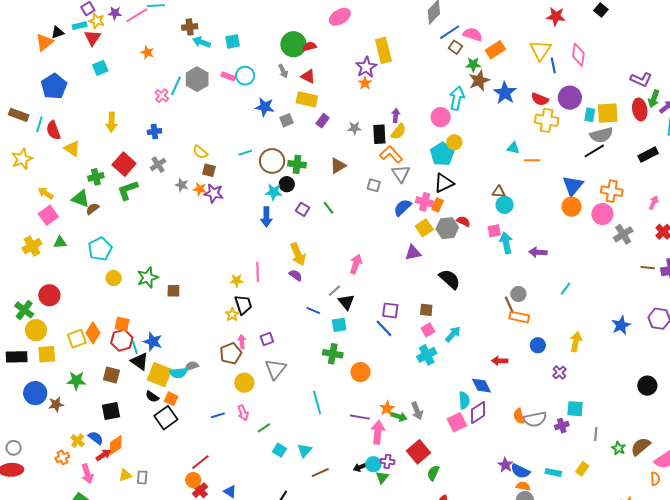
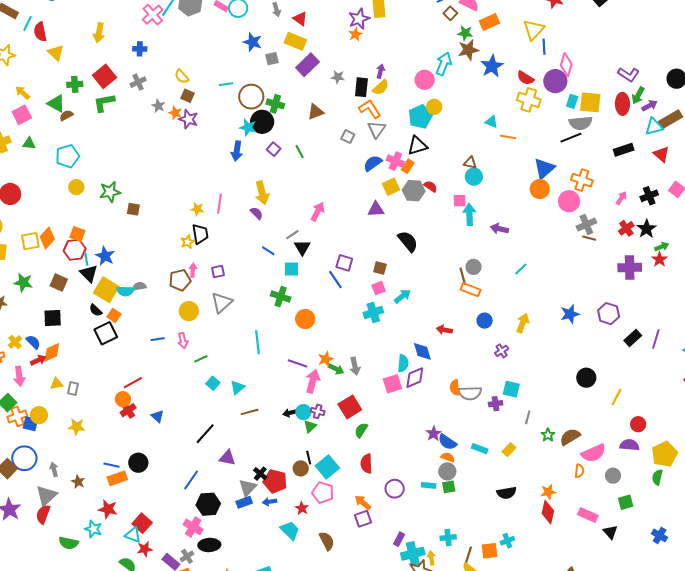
pink diamond: (578, 55) -> (566, 65), moved
pink cross: (162, 96) -> (153, 15), size x1.5
purple rectangle: (323, 121) -> (308, 65), size x1.6
black circle: (287, 184) -> (262, 122), size x1.5
brown line: (648, 268) -> (589, 238), moved

